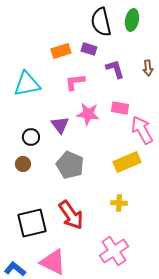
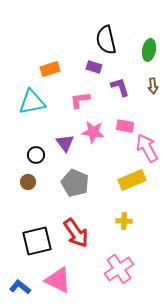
green ellipse: (132, 20) -> (149, 50), moved
orange rectangle: (61, 51) -> (50, 69), moved

